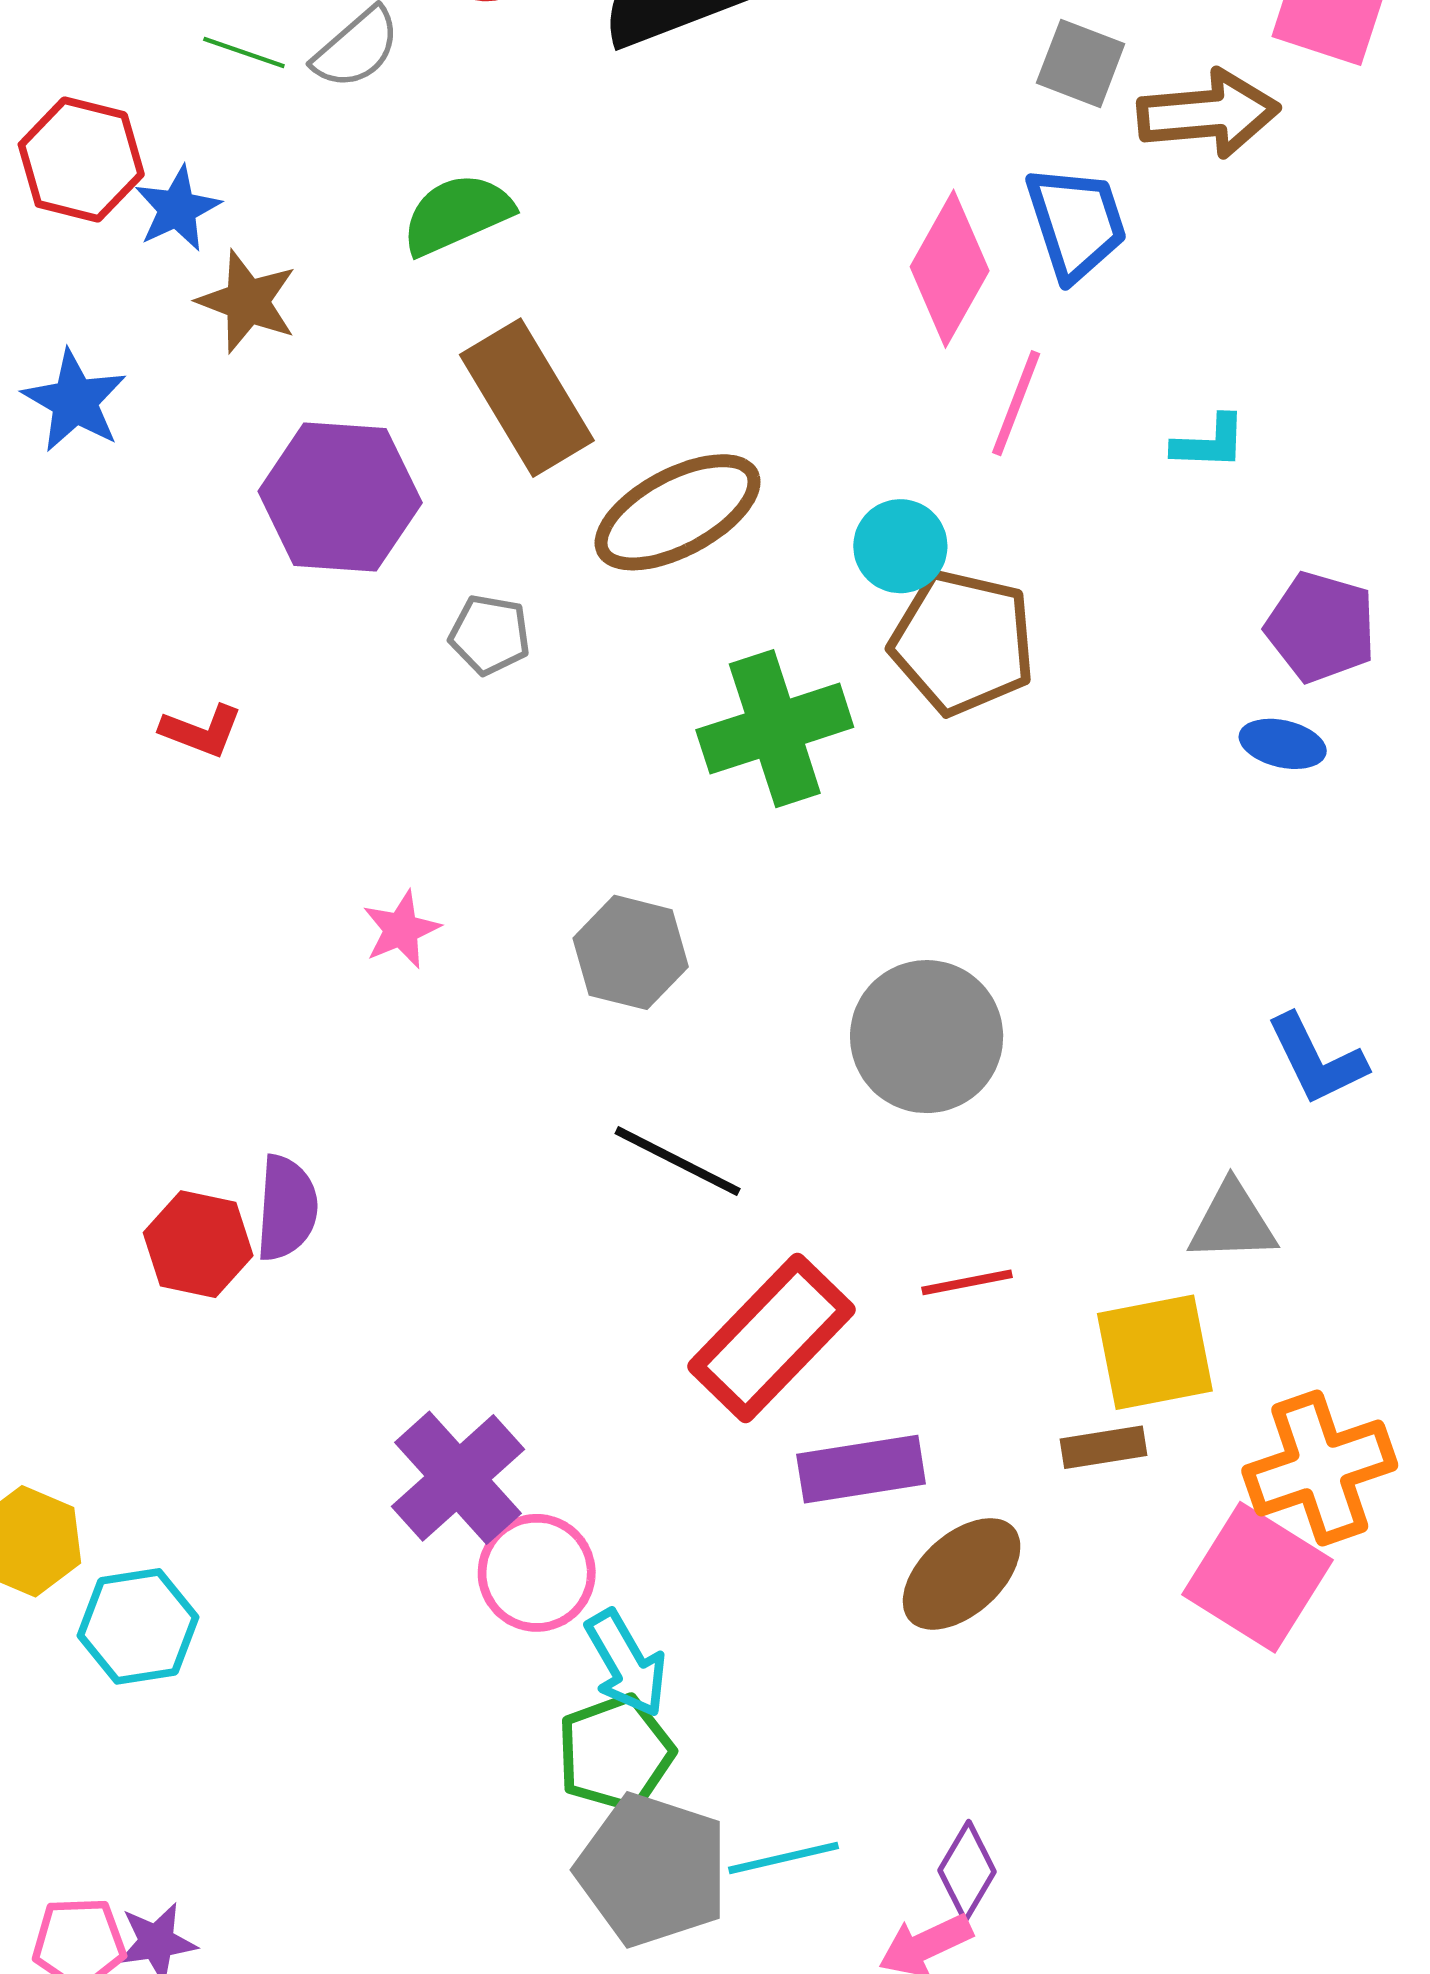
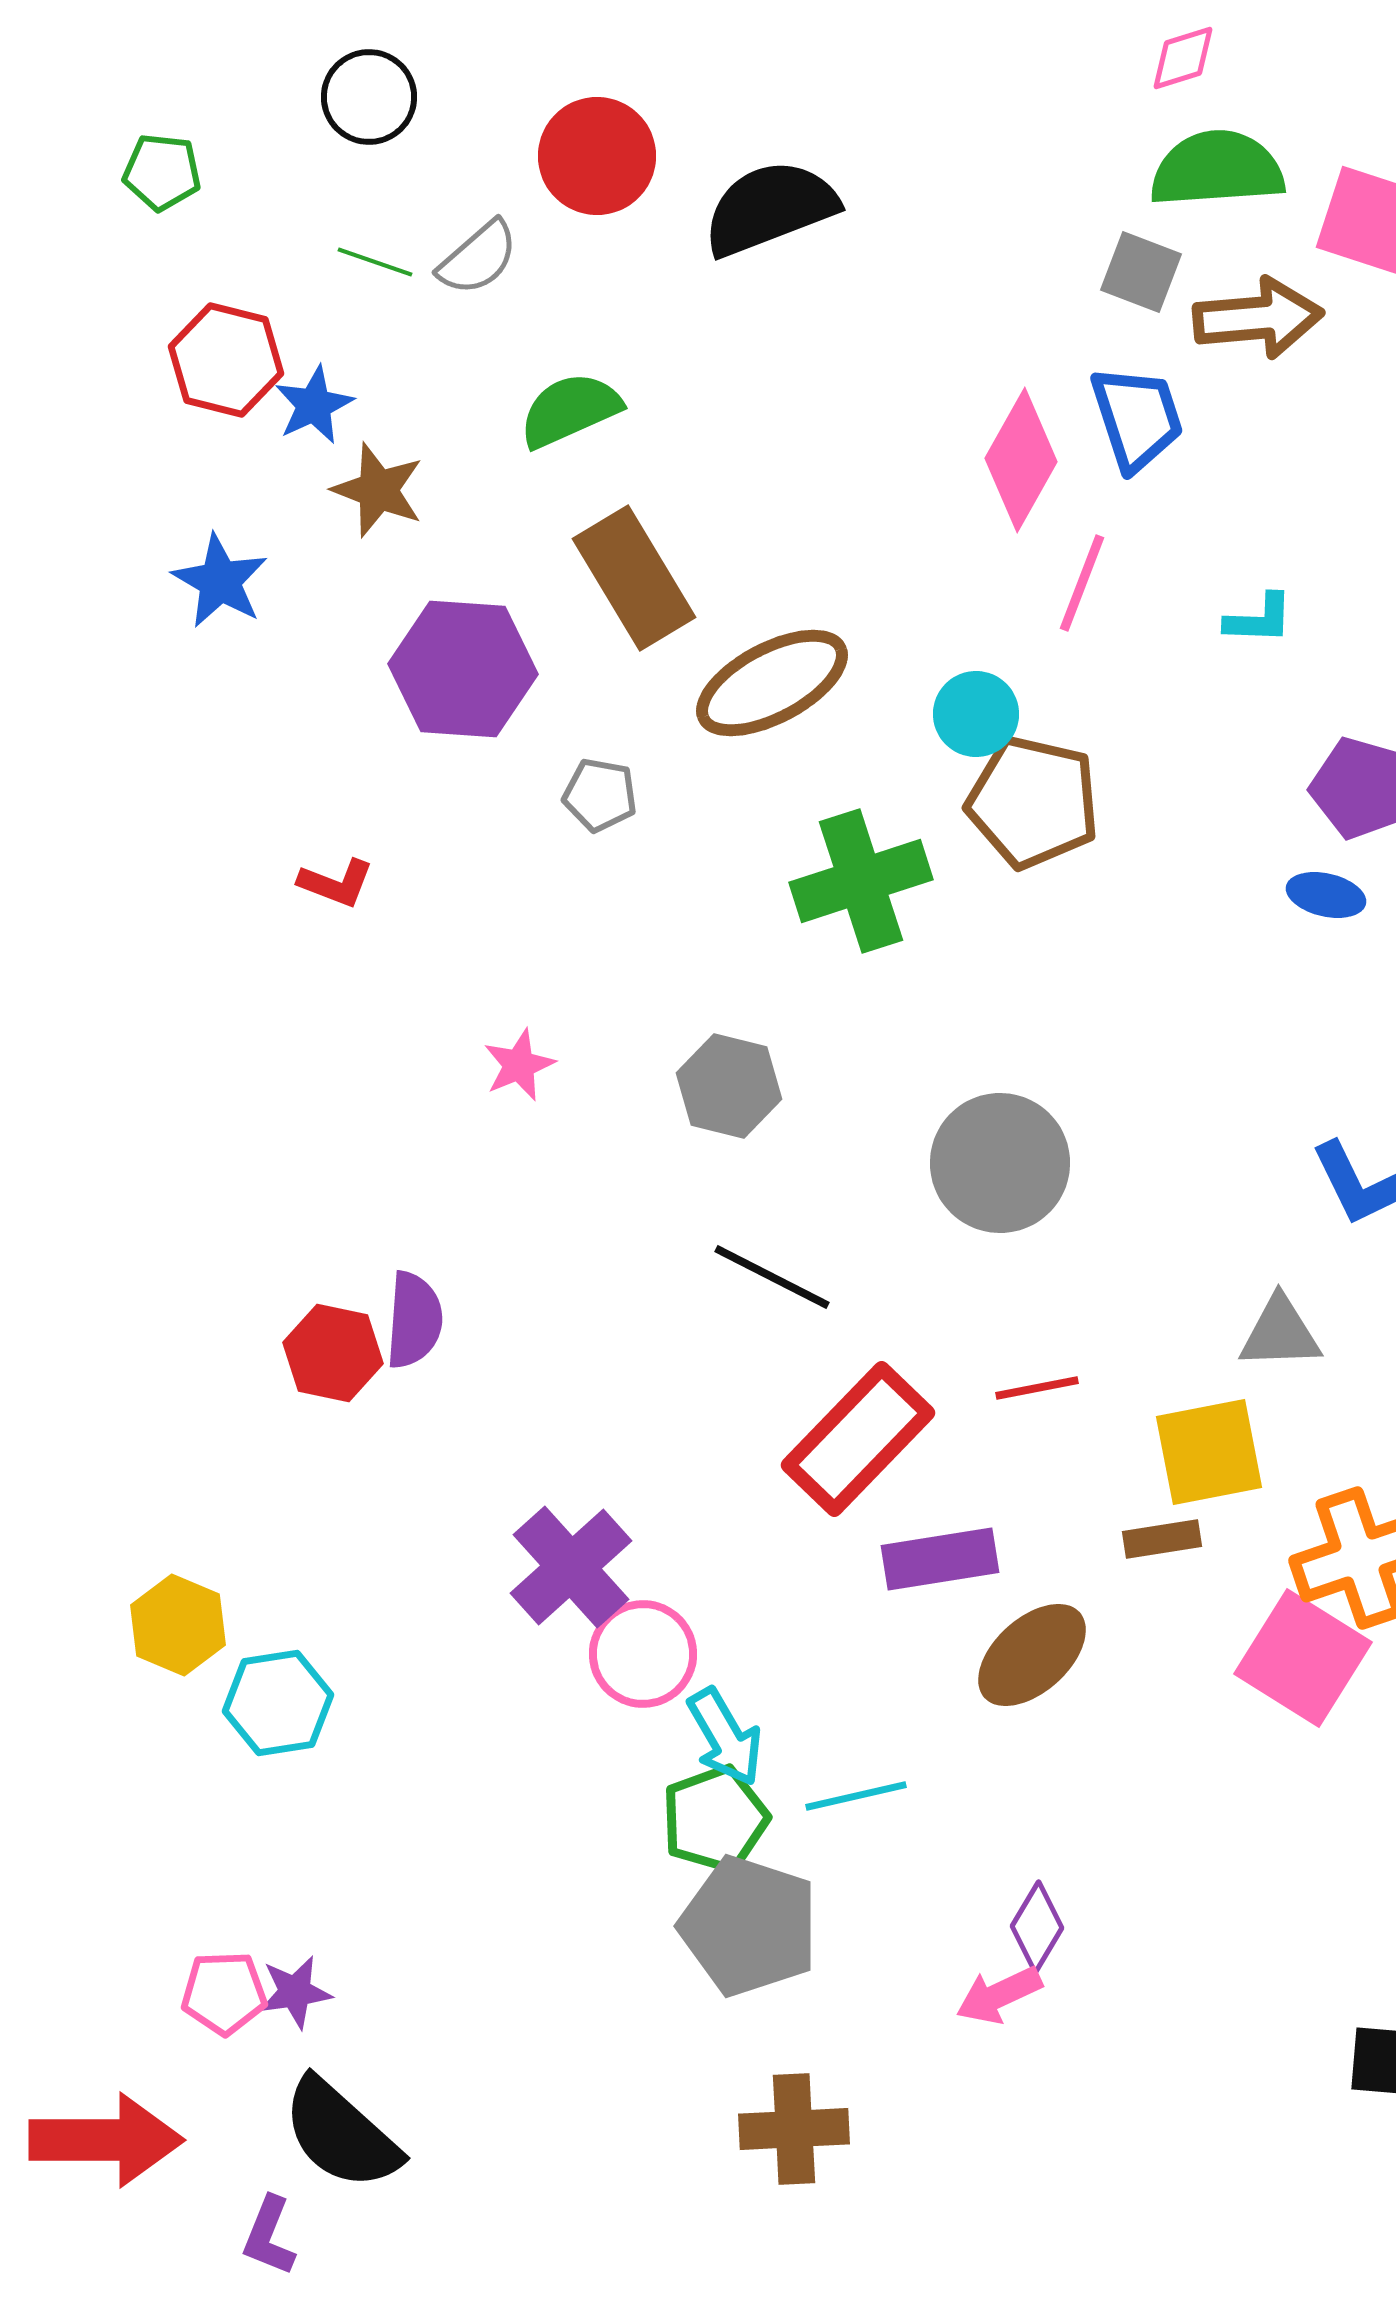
cyan line: (784, 1858) -> (856, 1796), moved

